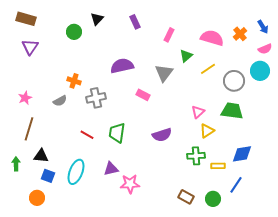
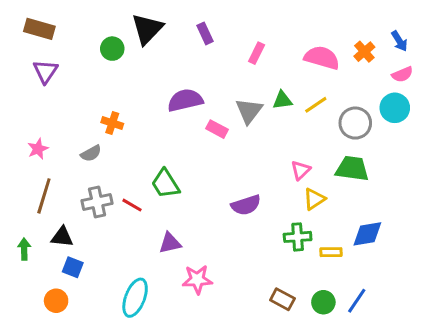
black triangle: (97, 19) -> (147, 29), size x1.6
green triangle: (186, 56) -> (282, 100), moved, turned 32
pink rectangle: (143, 95) -> (217, 129), moved
gray cross: (96, 98) -> (97, 202), moved
green trapezoid: (117, 133) -> (165, 184), moved, turned -40
purple triangle: (111, 169) -> (170, 243), moved
cyan ellipse: (76, 172) -> (135, 298), moved
blue line: (236, 185) -> (357, 301), moved

